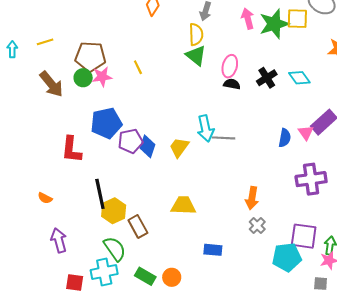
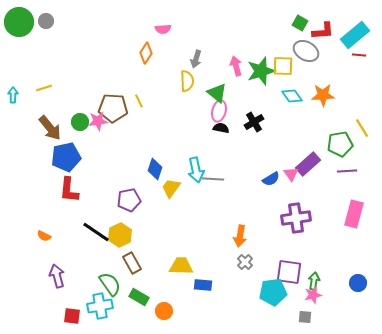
green triangle: (196, 56) -> (217, 93), moved
brown pentagon: (90, 57) -> (113, 108), moved
yellow line: (138, 67) -> (139, 101), moved
cyan diamond: (299, 78) -> (292, 96), moved
blue pentagon: (106, 123) -> (66, 157), moved
blue semicircle: (285, 138) -> (271, 179), turned 48
purple pentagon: (131, 141) -> (129, 200), moved
blue diamond: (147, 146) -> (155, 169), moved
black line: (100, 194) -> (96, 232), turned -44
yellow trapezoid: (183, 205) -> (181, 266), moved
yellow hexagon: (114, 211) -> (120, 235), moved
green rectangle: (145, 276) -> (139, 297), moved

